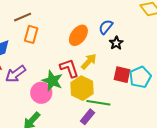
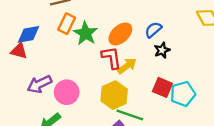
red L-shape: (69, 68) -> (111, 58), moved
purple arrow: (16, 74) -> (39, 84), moved
green star: (52, 81) -> (86, 33), moved

